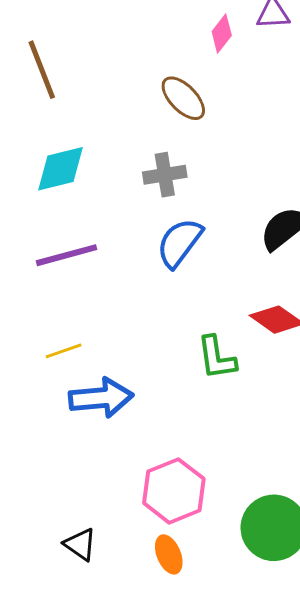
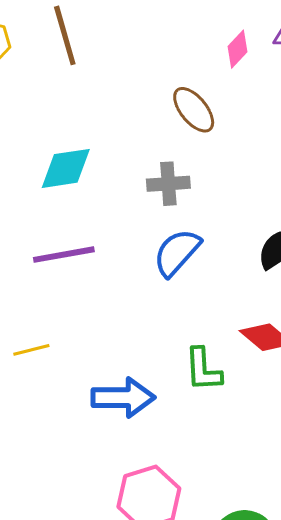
brown line: (42, 70) -> (65, 35), moved
yellow line: (64, 351) -> (31, 350), moved
blue arrow: (101, 398) -> (123, 398), moved

